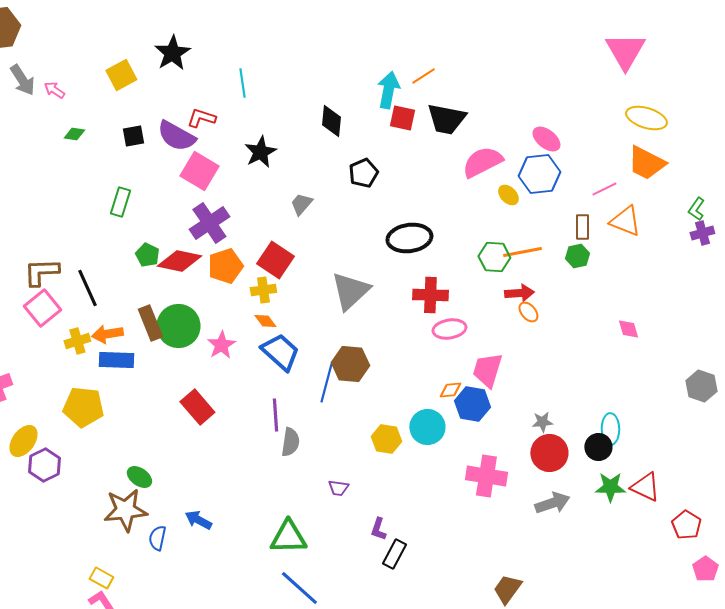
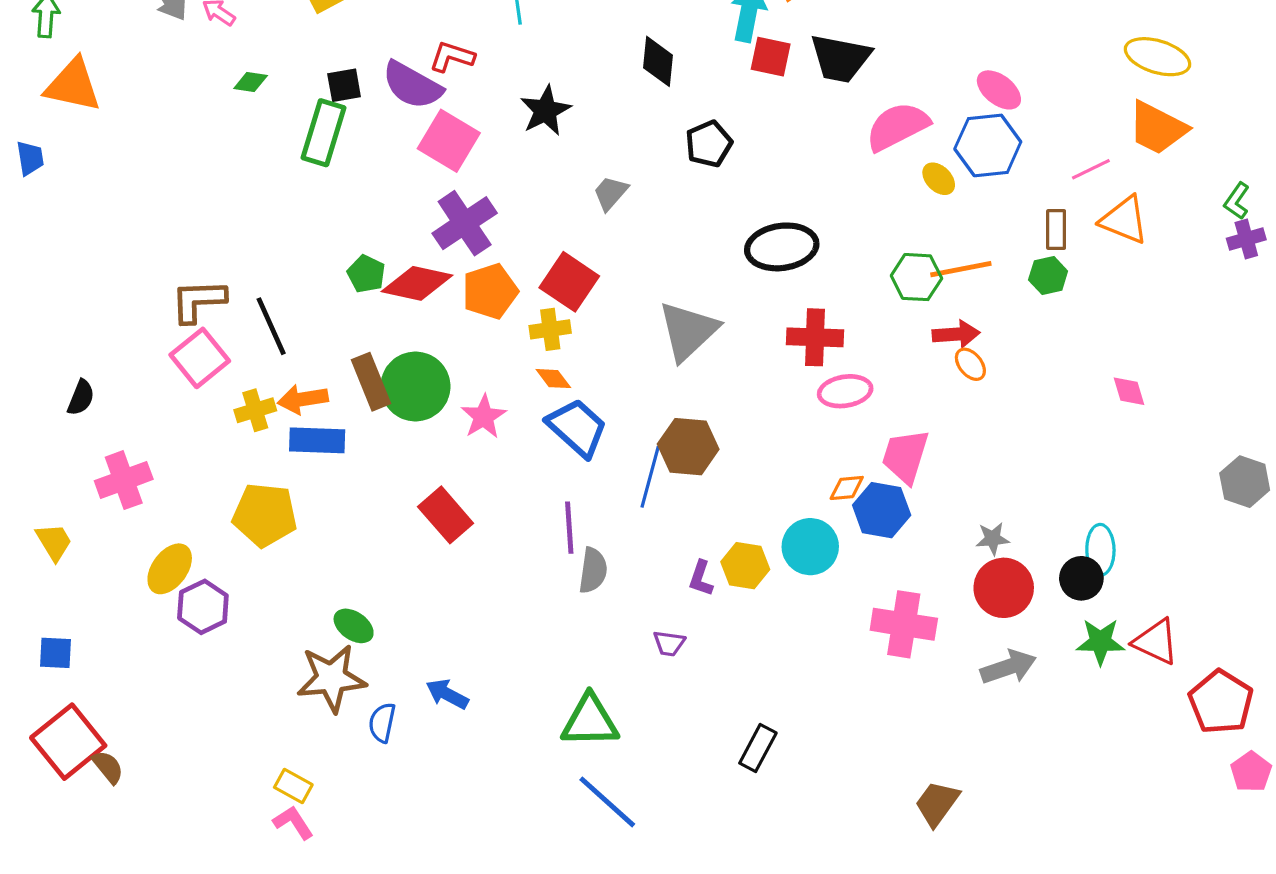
green rectangle: (120, 202) -> (323, 133), moved, size x1.4
red pentagon: (686, 525) -> (1221, 702), size x1.4
purple L-shape: (378, 529) -> (701, 578), moved

